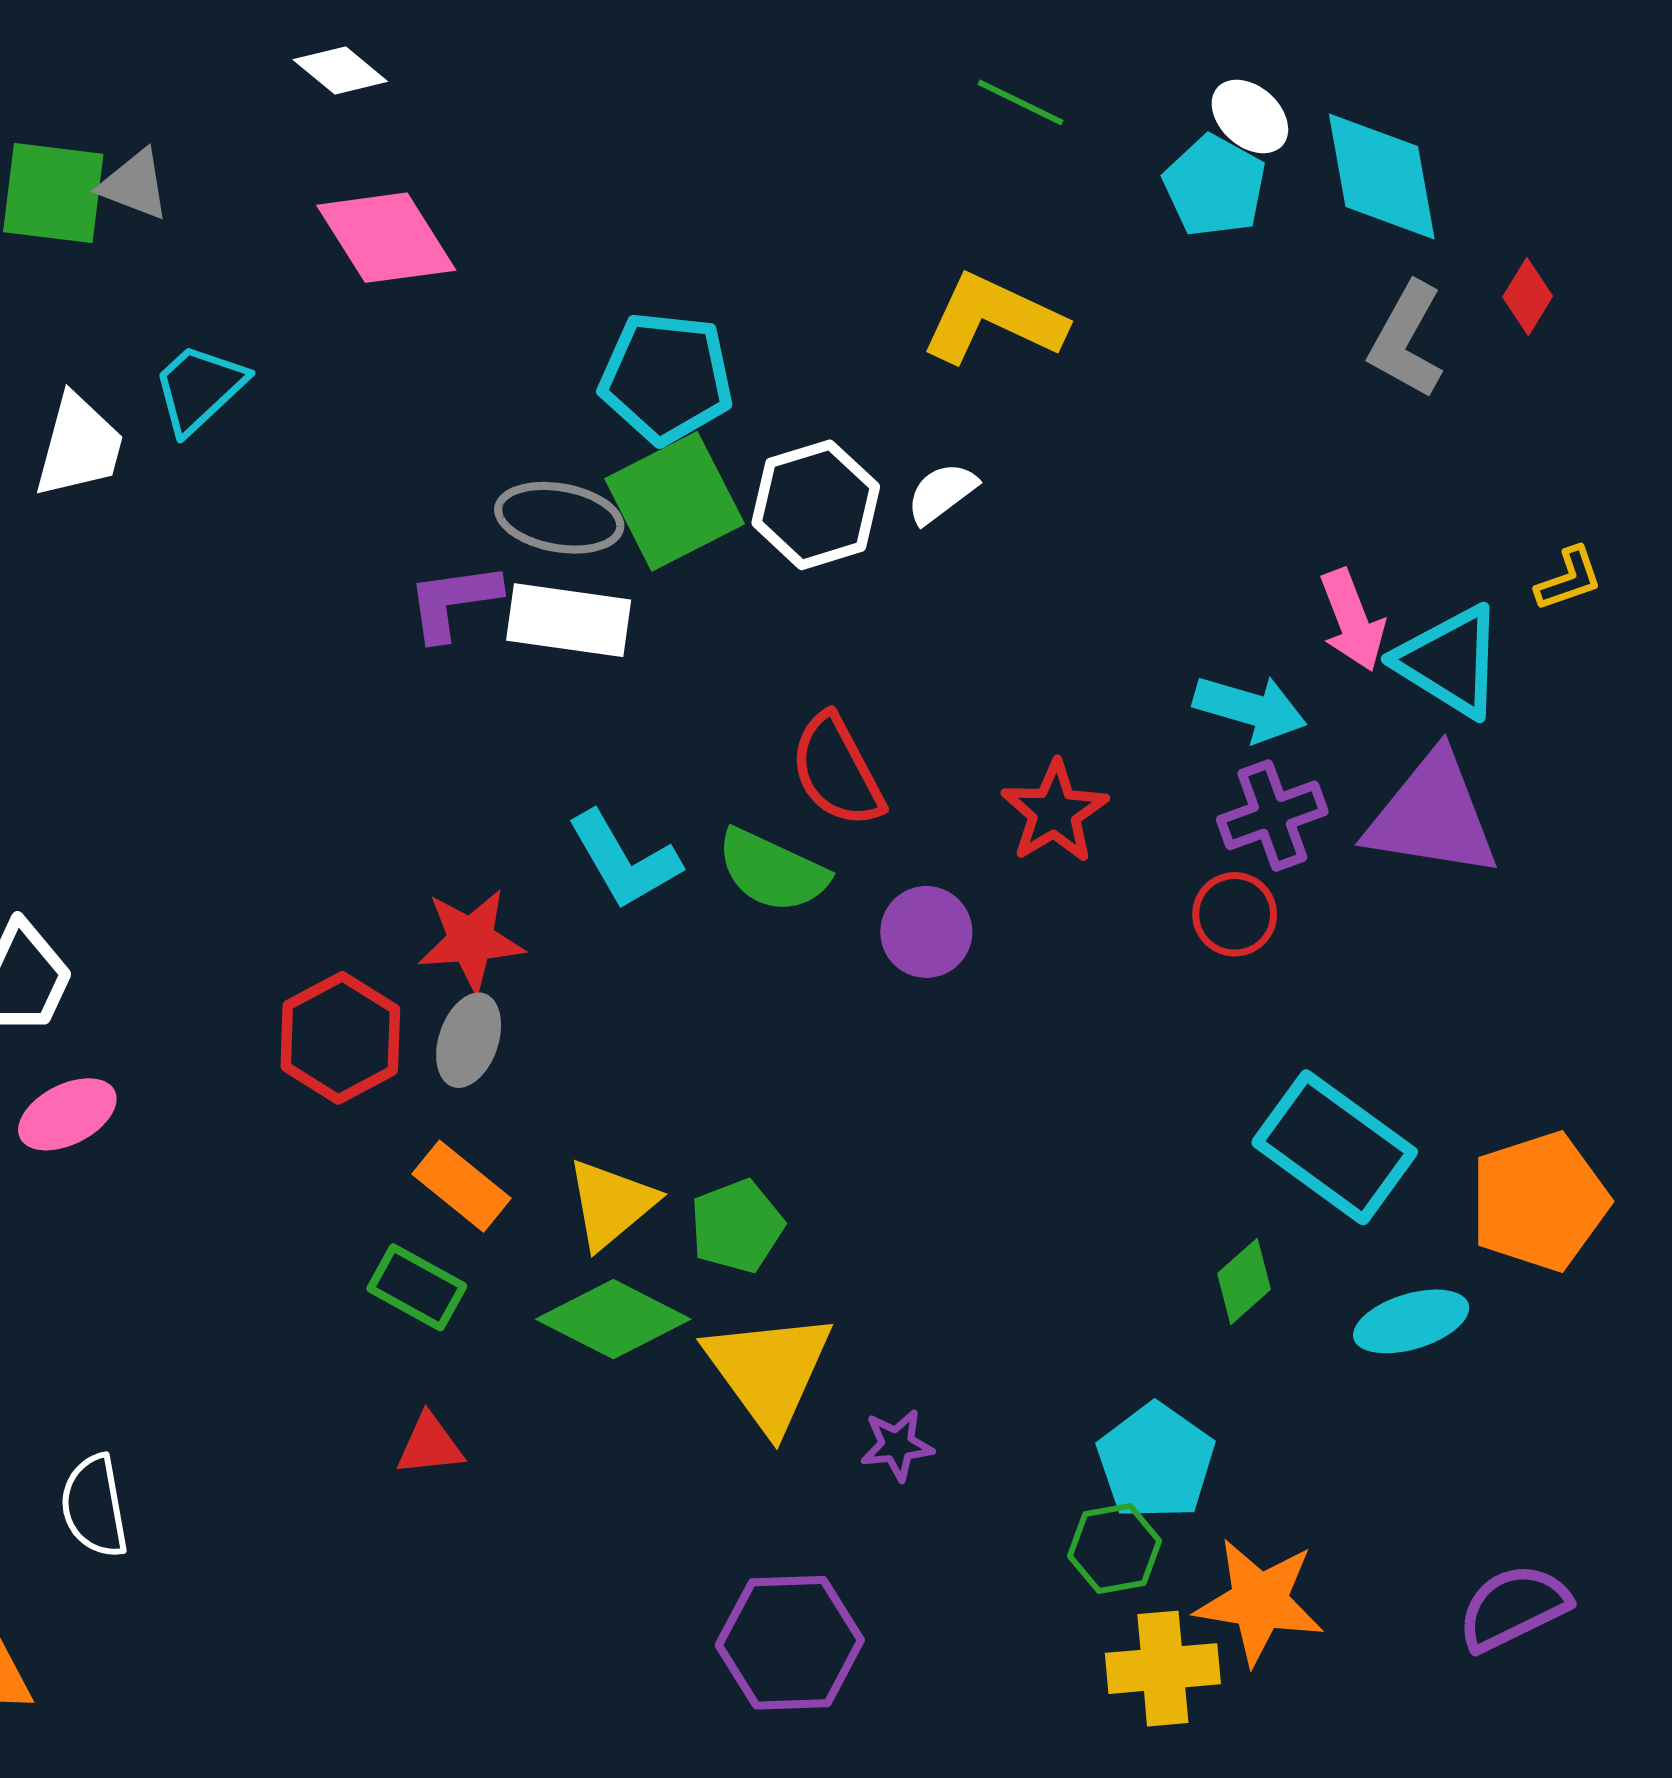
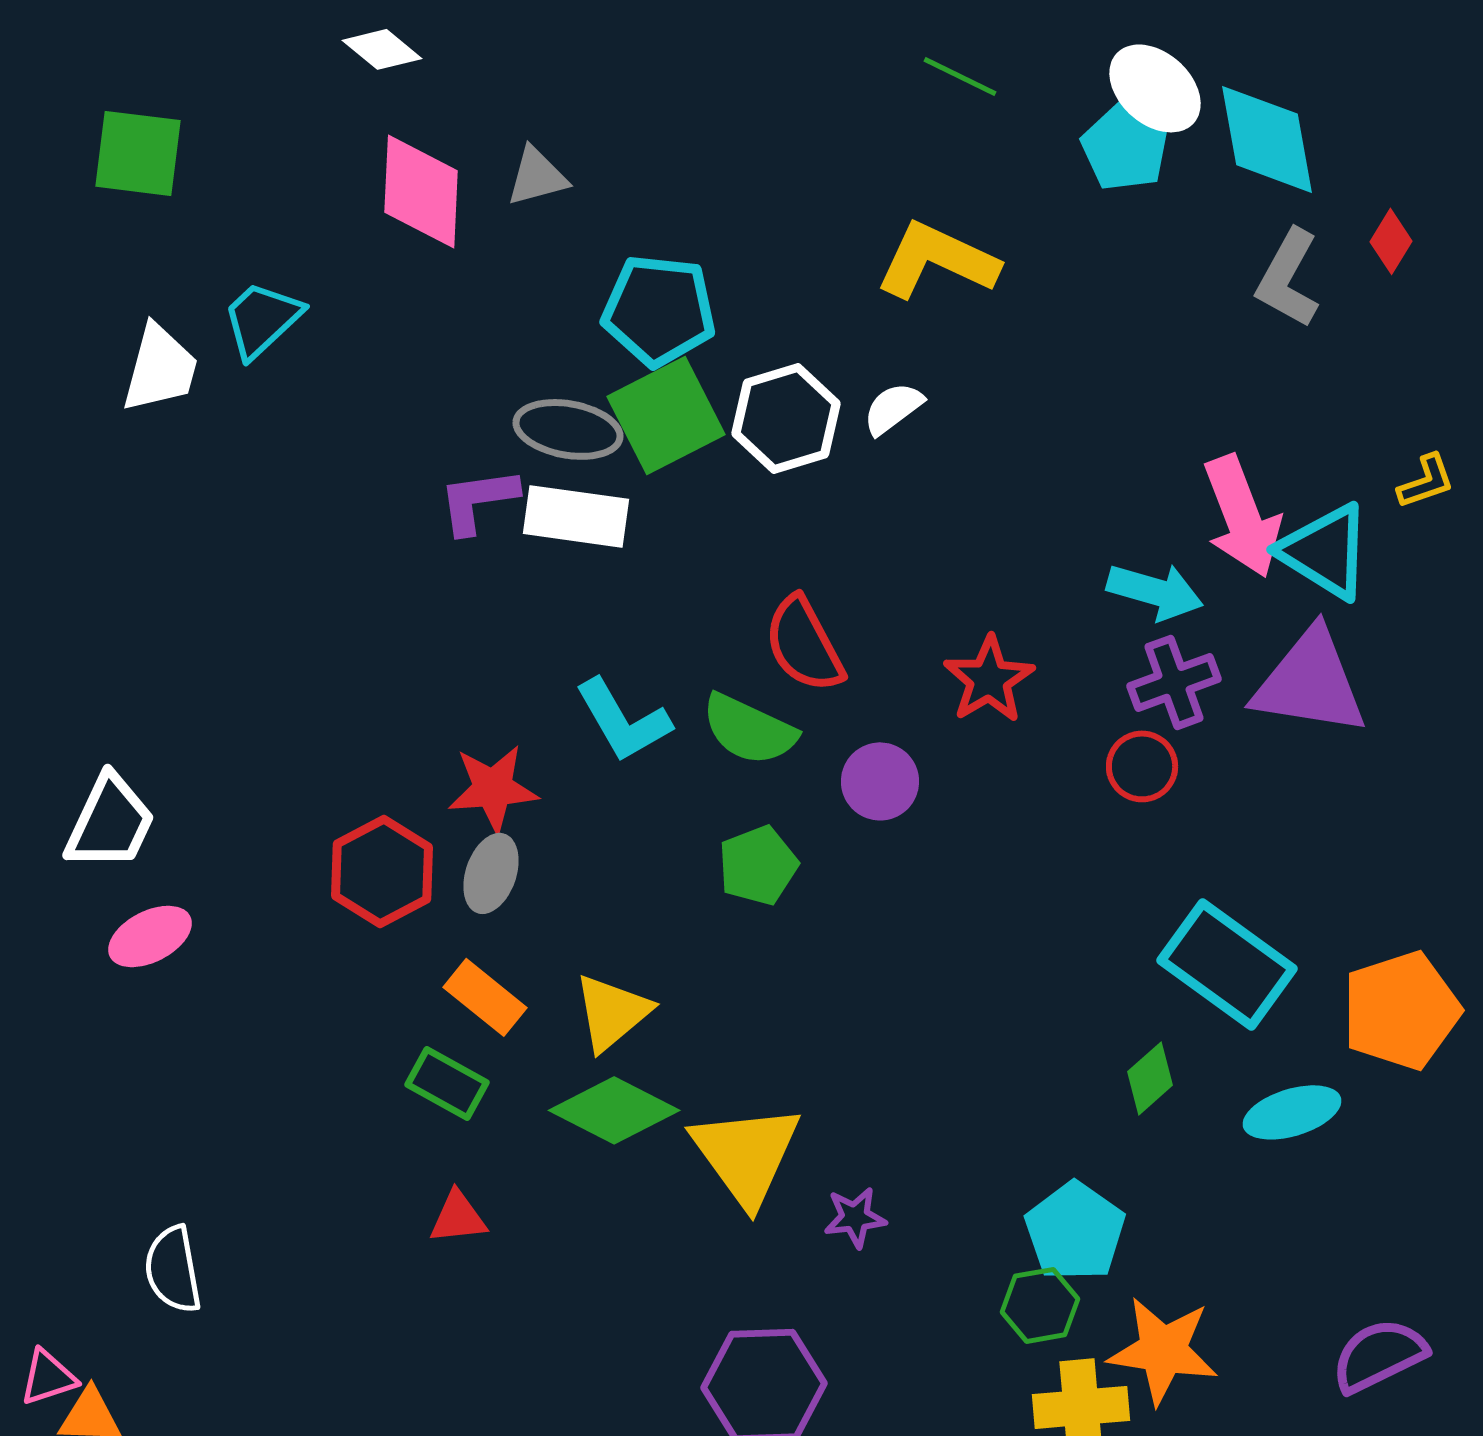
white ellipse: (1250, 116) -> (1155, 88), size x1.4
gray triangle: (134, 185) -> (537, 176), moved, turned -36
pink diamond: (386, 238) -> (421, 191), turned 35
pink arrow: (1352, 620) -> (1242, 516), size x1.4
green pentagon: (737, 1226) -> (758, 865), moved

